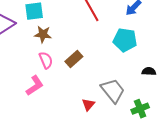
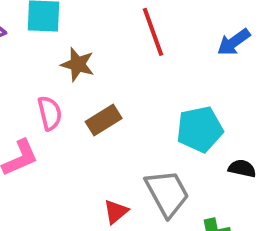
brown star: (43, 34) -> (78, 64), moved
cyan pentagon: (125, 40) -> (200, 129), moved, turned -30

